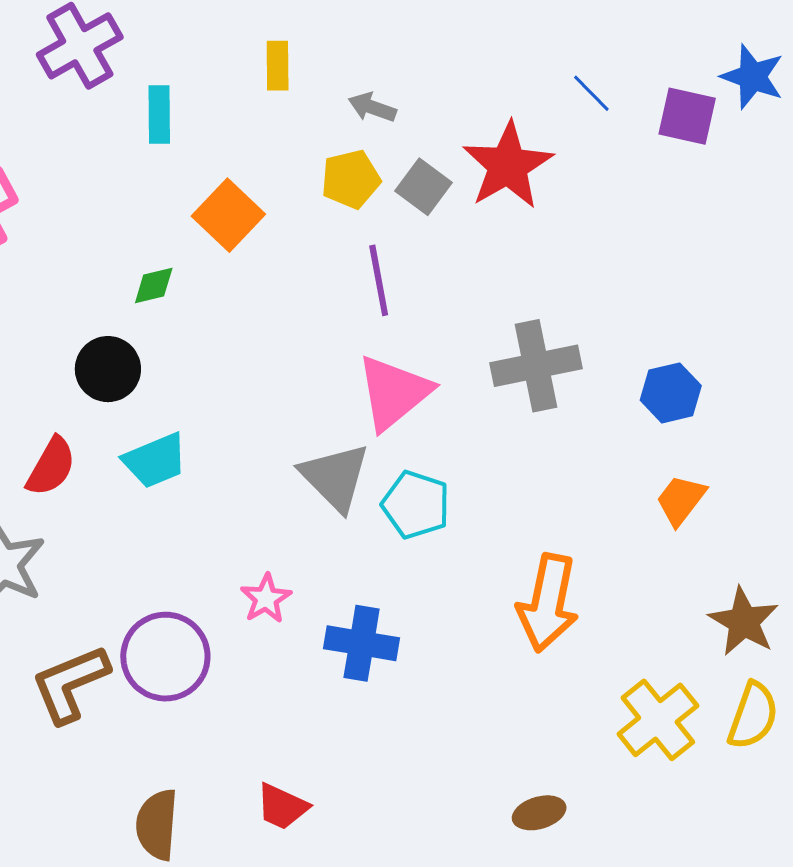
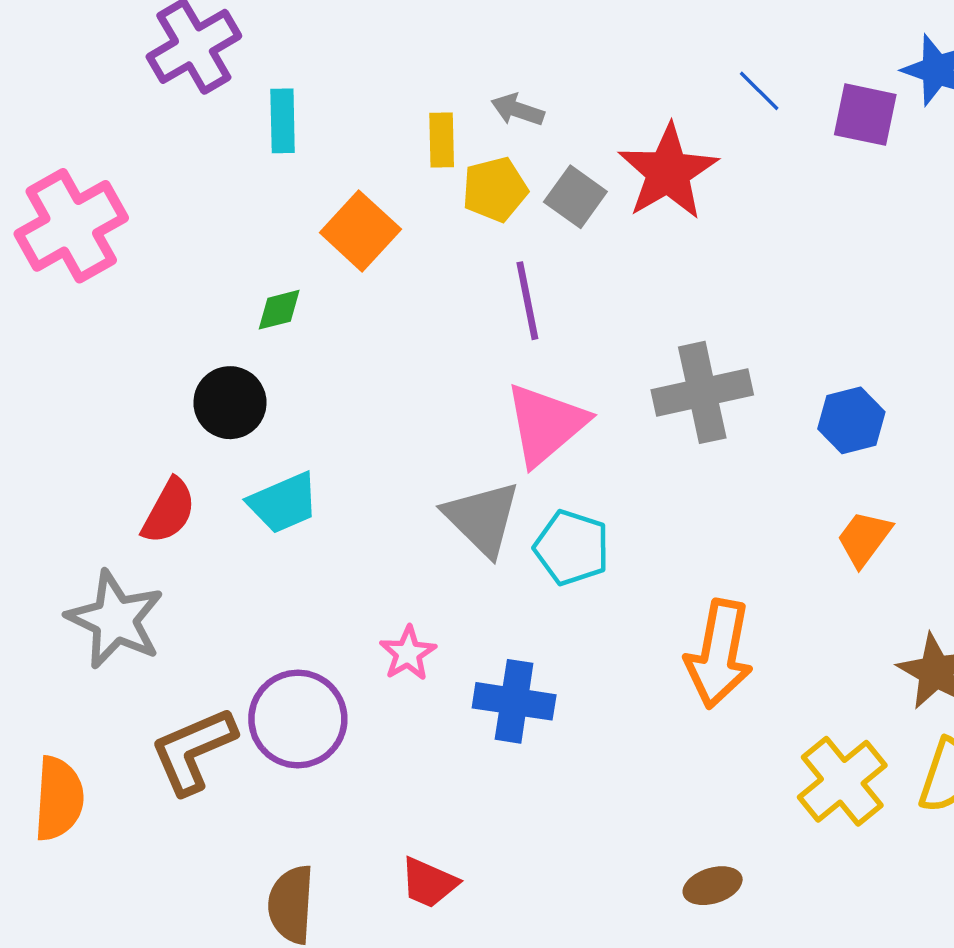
yellow rectangle: (278, 66) -> (442, 140), moved

